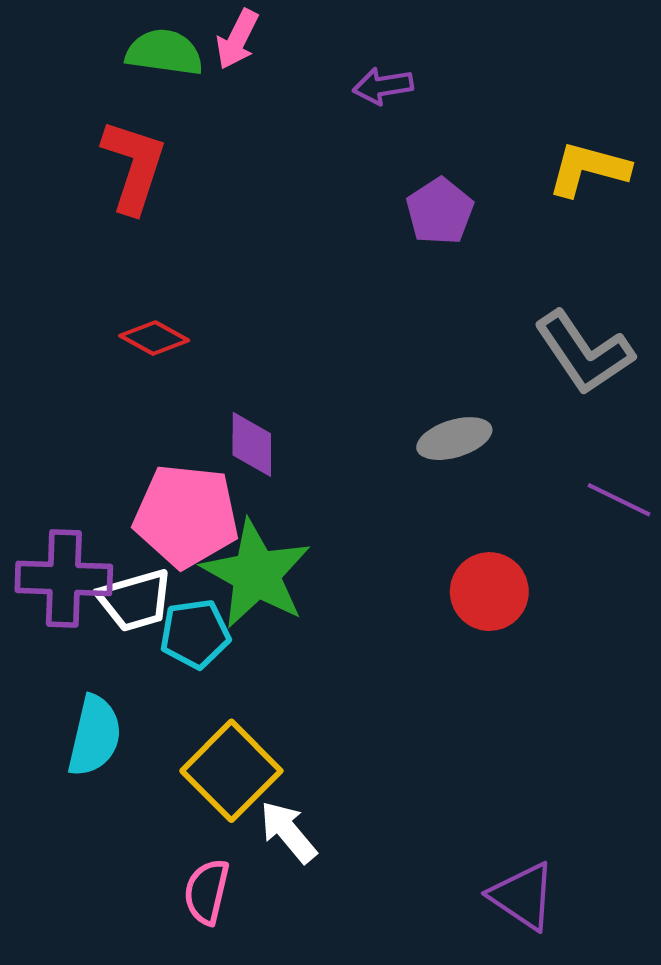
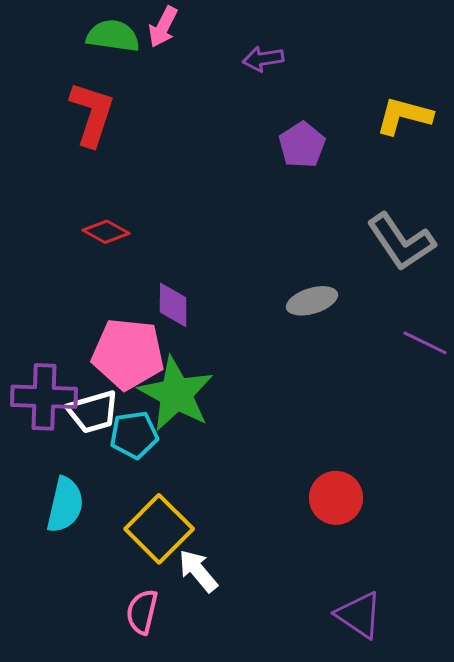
red circle: (489, 592) -> (336, 498), moved

